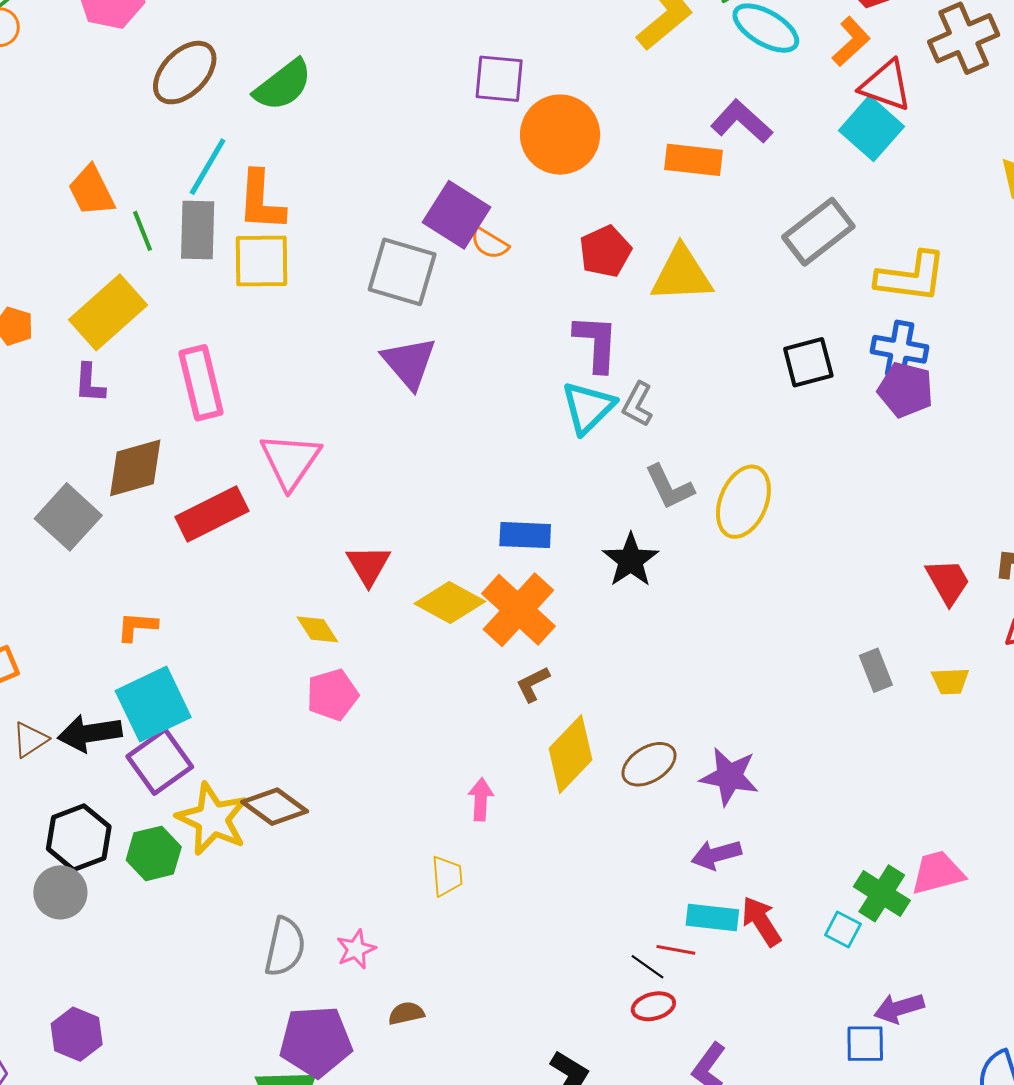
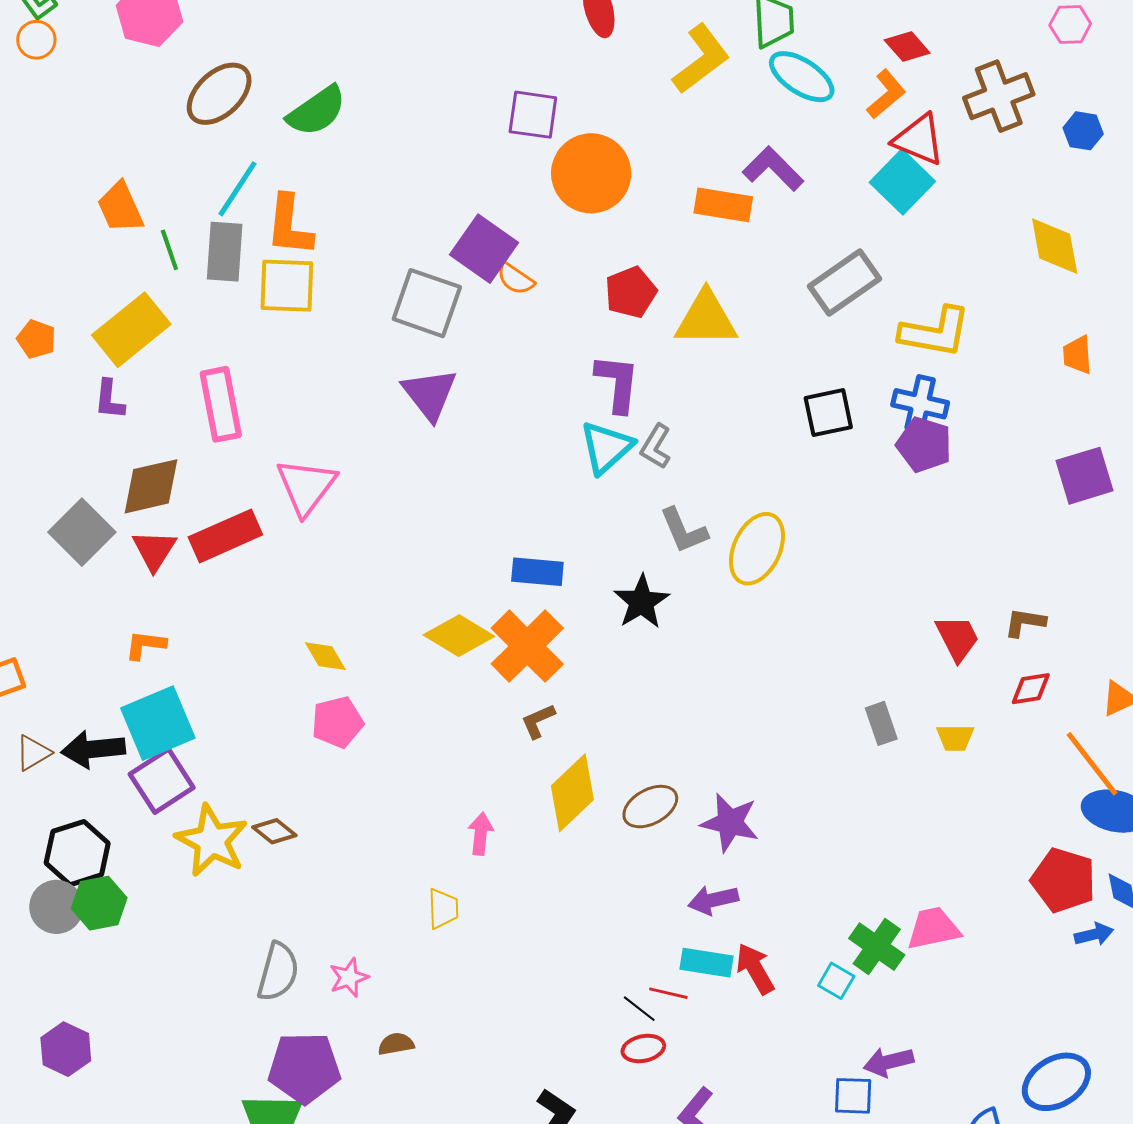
red triangle: (368, 565) -> (154, 550), moved
brown diamond: (275, 807) -> (274, 831), size x0.7
green hexagon: (154, 853) -> (99, 903), moved

